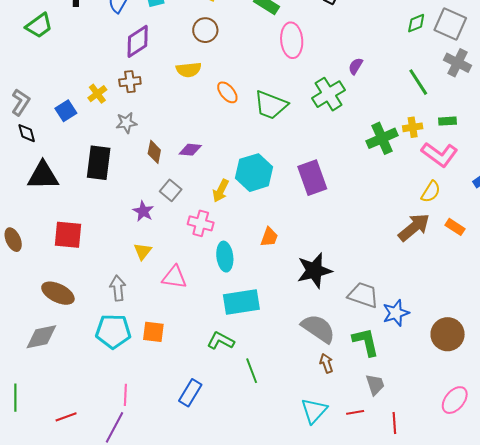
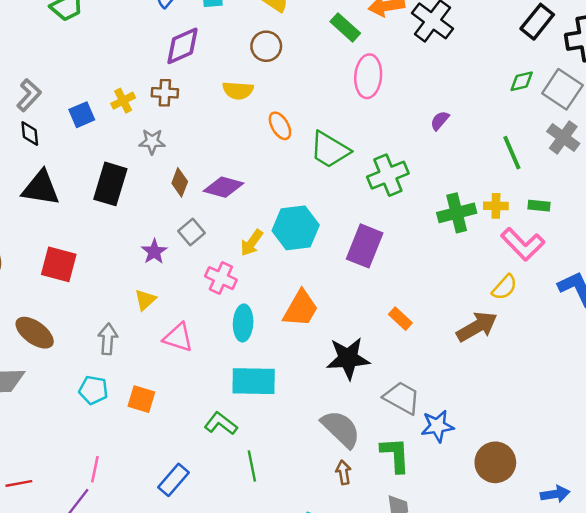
green cross: (328, 94) -> (388, 175), moved
purple diamond: (190, 150) -> (223, 187), size x1.4
purple rectangle: (312, 178) -> (365, 246), turned 32
orange rectangle: (455, 227) -> (400, 319), moved
orange trapezoid: (269, 237) -> (301, 309), size x1.6
cyan pentagon: (113, 331) -> (93, 390), size x0.7

